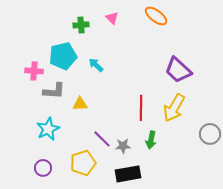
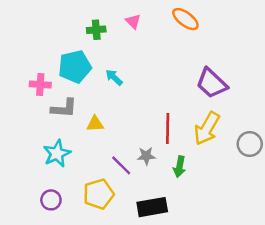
gray circle: (210, 134) -> (250, 144), moved
gray star: (123, 146) -> (146, 156), moved

